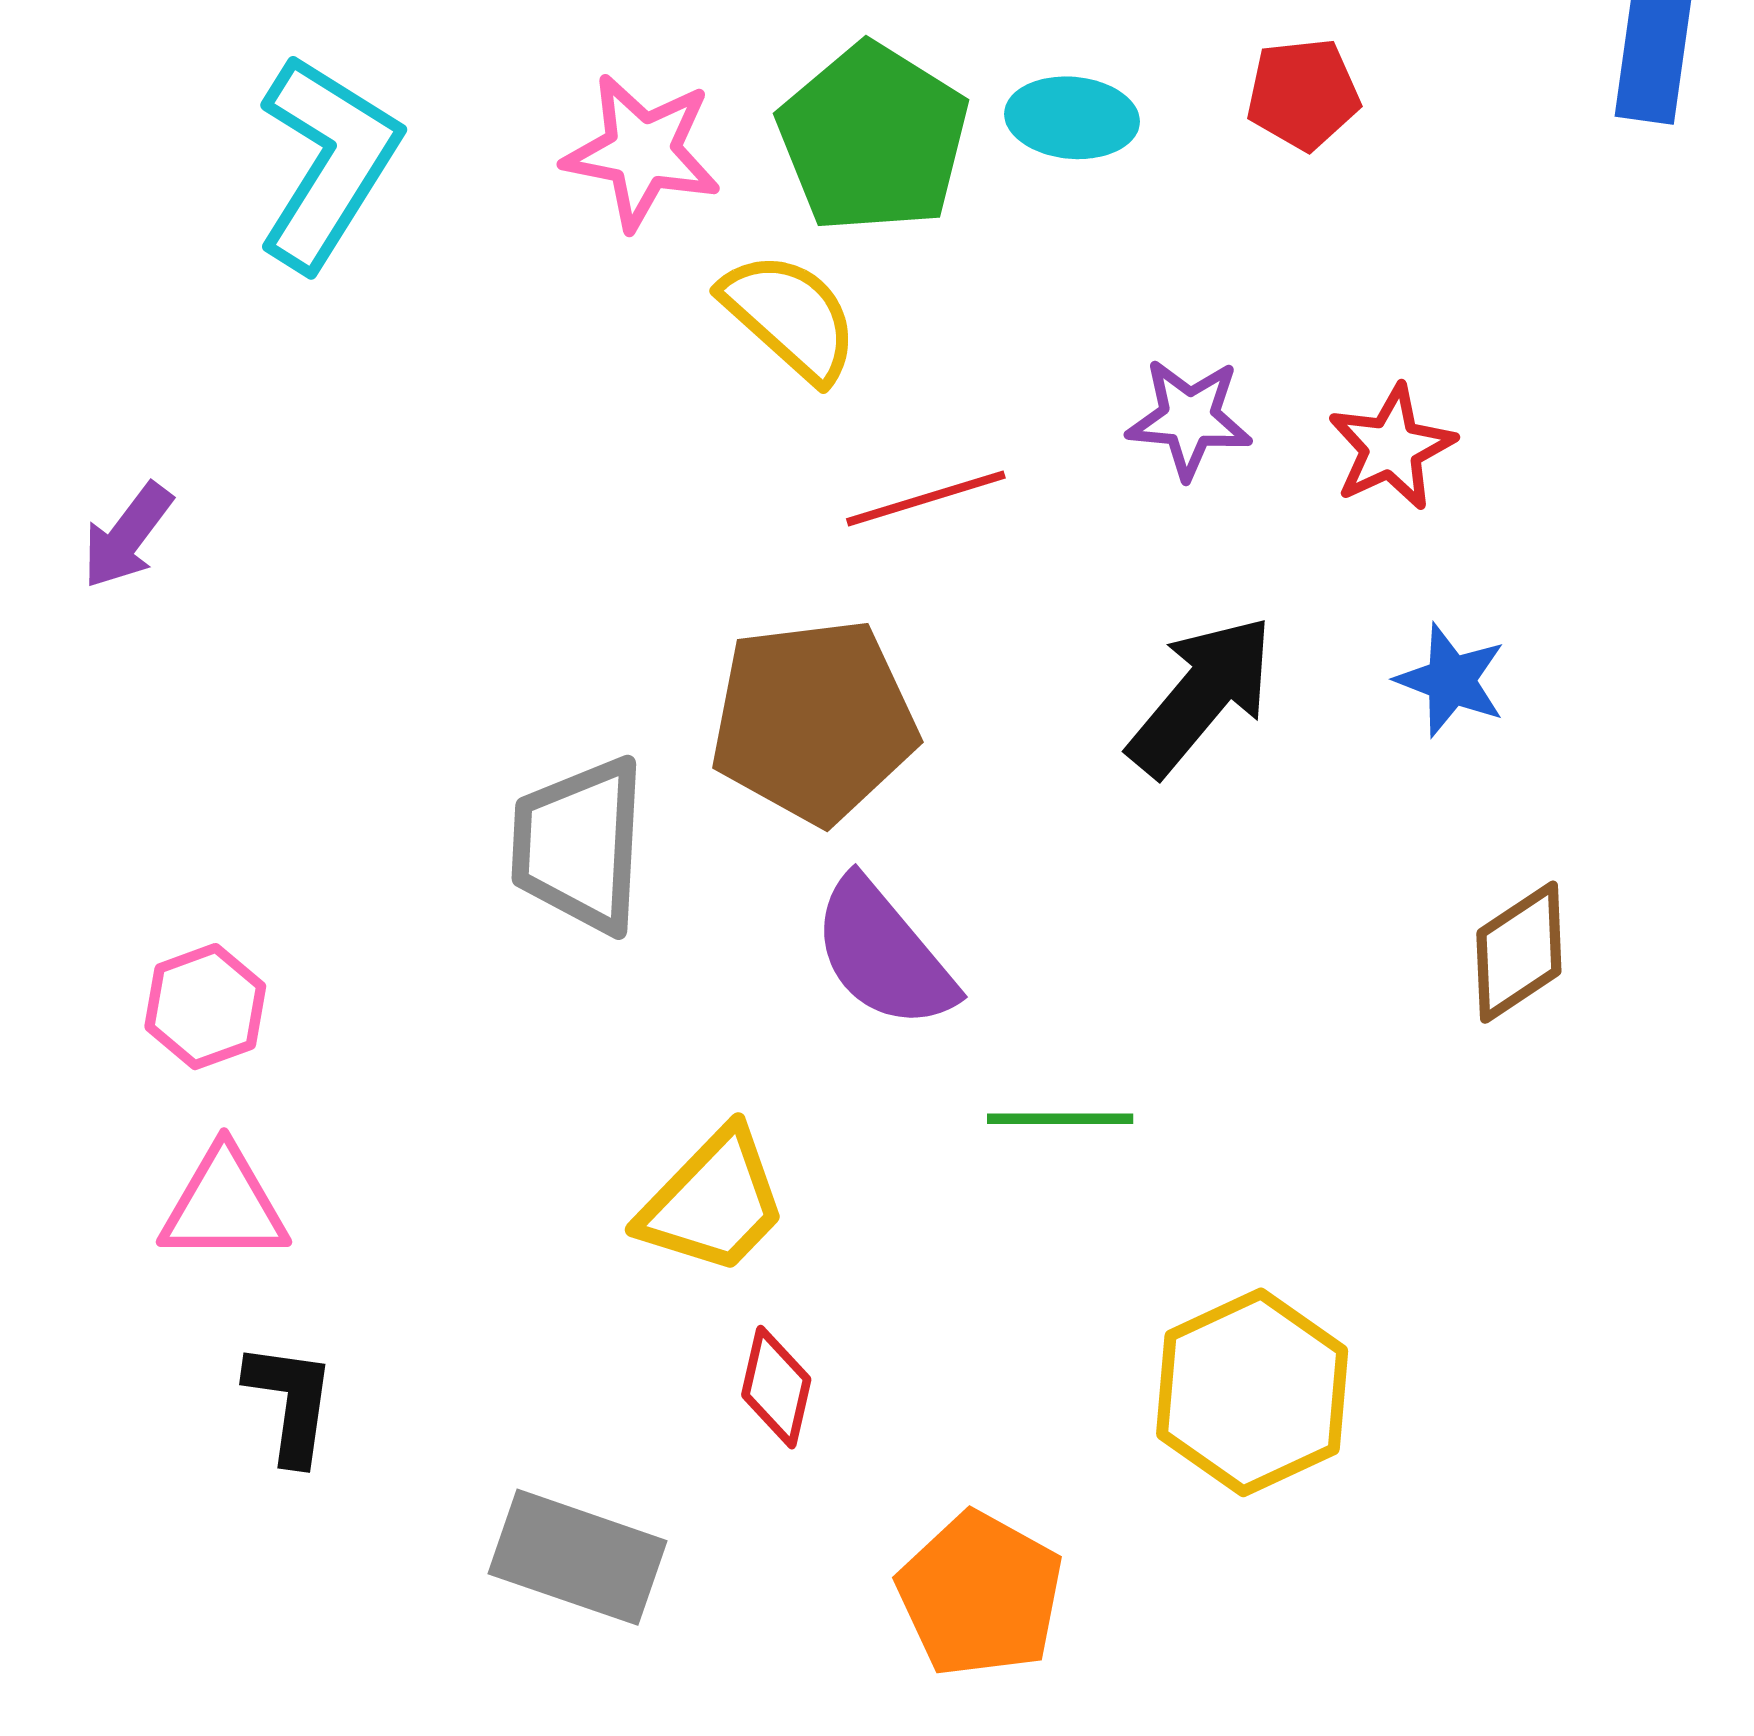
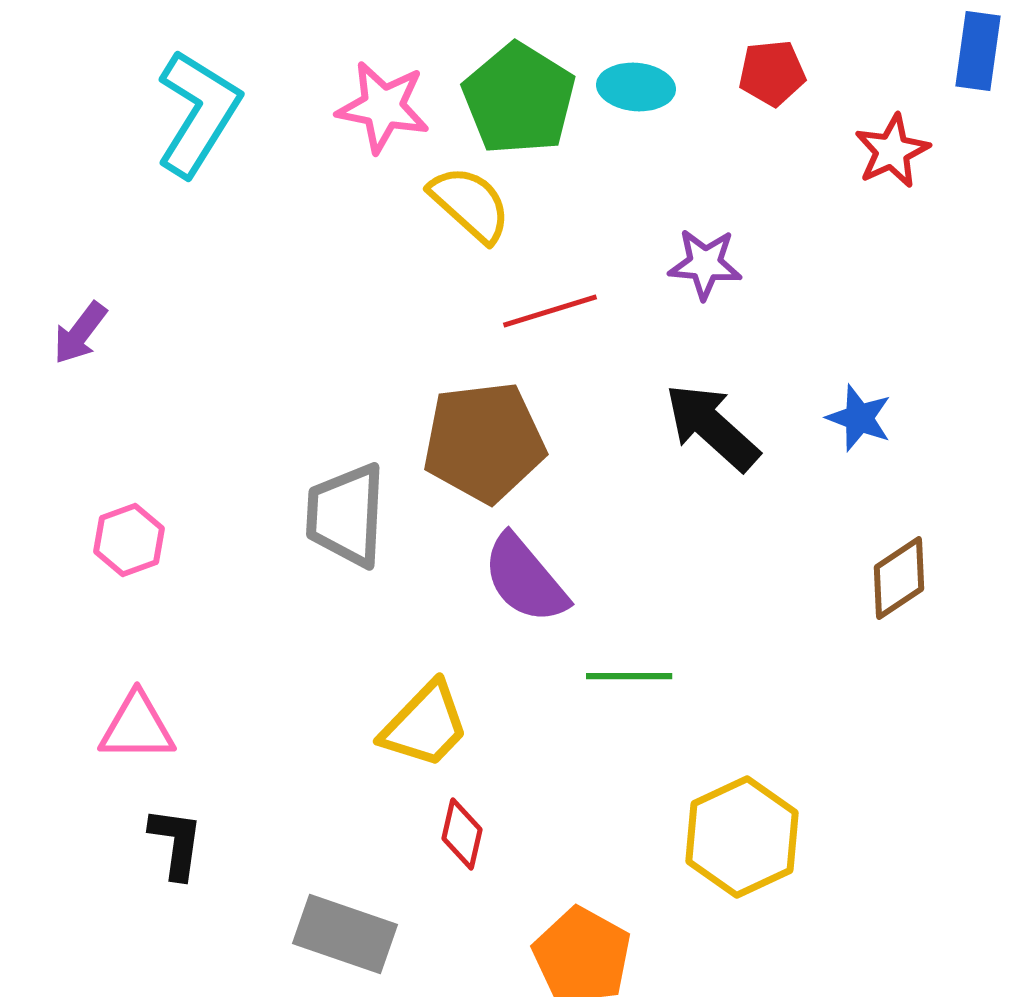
red star: (1391, 447) -> (892, 151), moved
black arrow: (1201, 696) -> (712, 427), turned -88
pink hexagon: (205, 1007) -> (129, 540), moved

